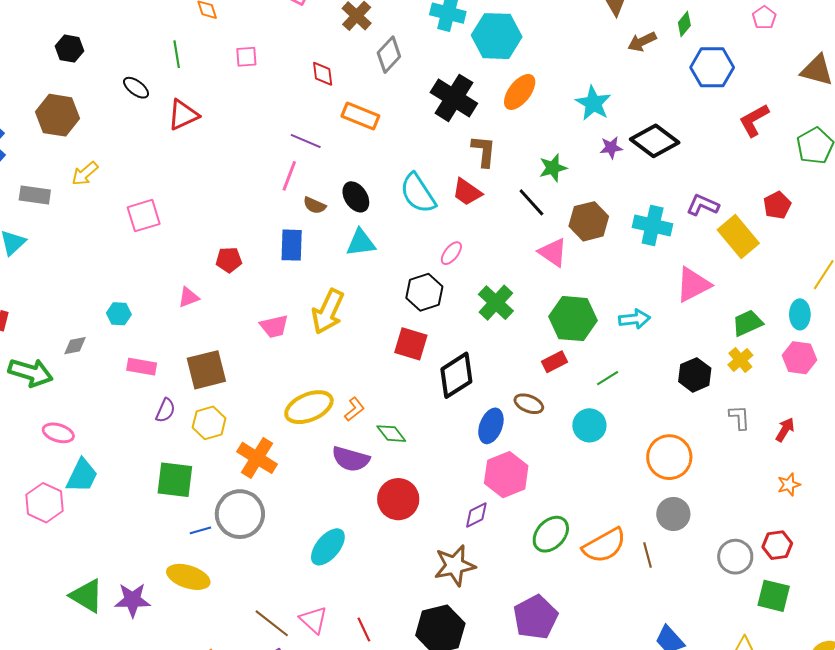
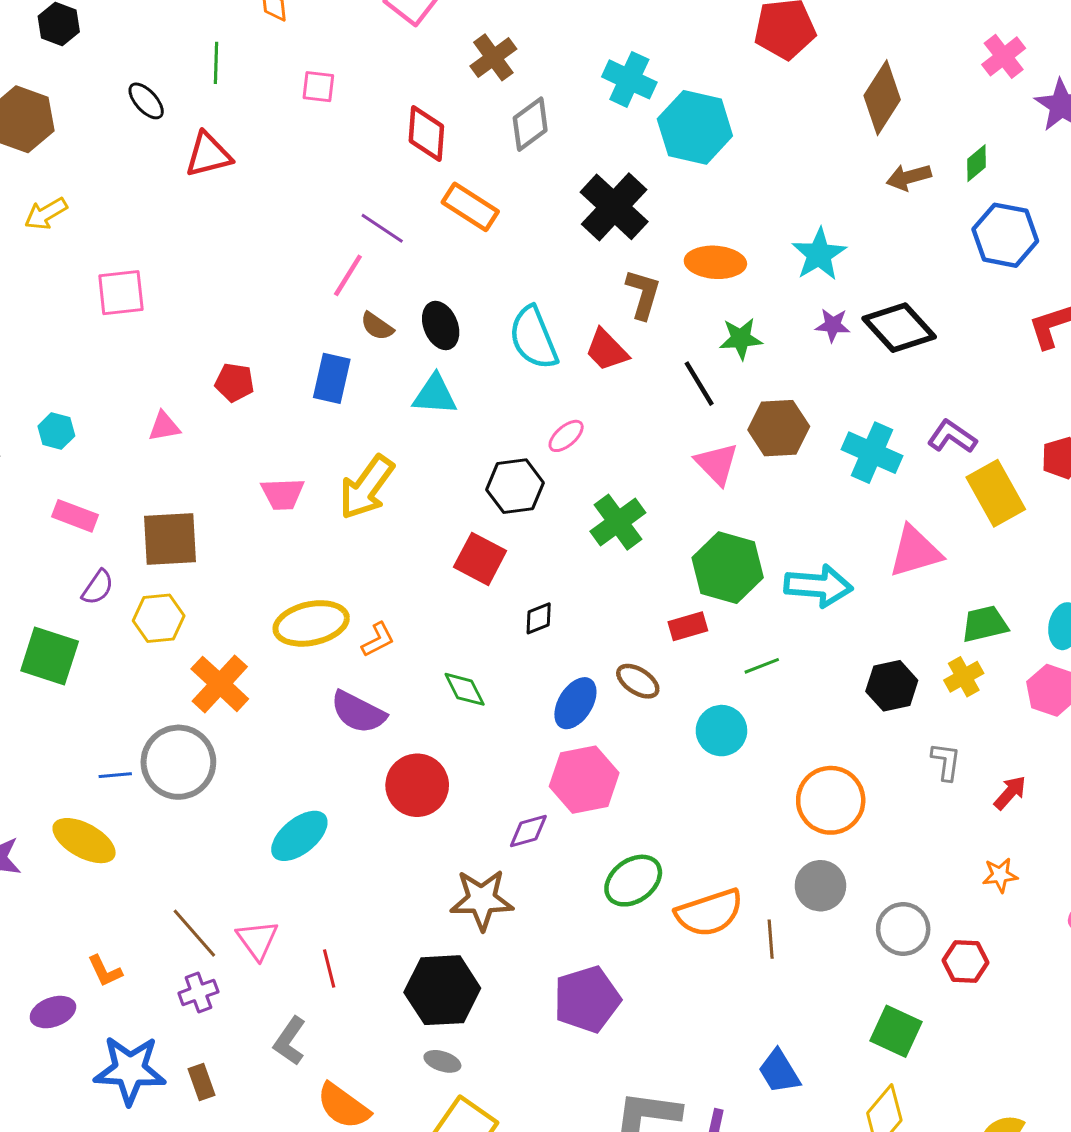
red diamond: (323, 74) -> (426, 134), size x1.4
orange ellipse: (520, 92) -> (715, 262), moved, turned 45
cyan arrow: (634, 319) -> (818, 586), size x1.4
black diamond: (456, 375) -> (539, 618), size x0.5
green diamond: (391, 434) -> (465, 689), moved
green square: (175, 480) -> (50, 656), moved
gray circle: (735, 557) -> (903, 929), moved
green square: (774, 596) -> (896, 1031), moved

